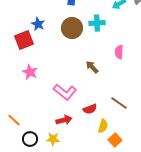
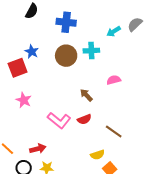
pink semicircle: (119, 52) -> (114, 80), turned 72
red semicircle: (90, 109) -> (84, 119), moved
red arrow: (64, 120) -> (38, 149), moved
yellow semicircle: (103, 126) -> (97, 155), turned 56

